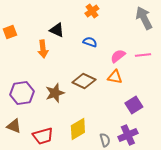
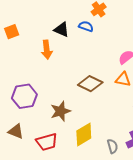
blue semicircle: (90, 42) -> (86, 26), moved
brown star: (55, 93) -> (60, 111), moved

